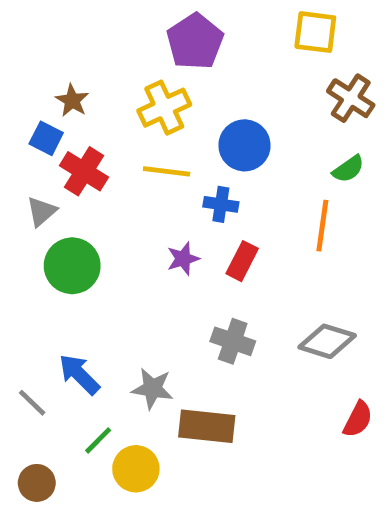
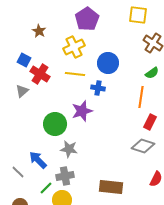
brown star: (72, 101) -> (39, 31), moved
purple star: (183, 259) -> (82, 111), size x1.5
red rectangle: (242, 261) -> (150, 122), moved
green circle: (72, 266) -> (55, 124), moved
gray cross: (233, 341) -> (65, 176), moved, turned -30
gray star: (152, 389) -> (69, 149), moved
brown rectangle: (207, 426) -> (111, 187), moved

